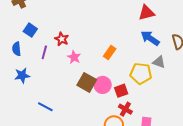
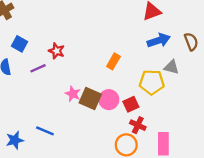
blue arrow: (150, 38) -> (159, 40), turned 132
purple line: (44, 52) -> (38, 68), turned 56
pink star: (74, 57) -> (73, 94), moved
blue star: (22, 75) -> (15, 140), moved

